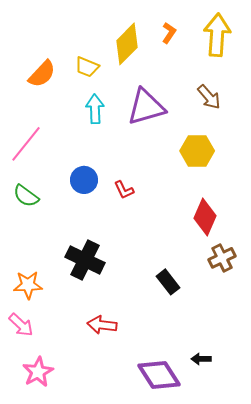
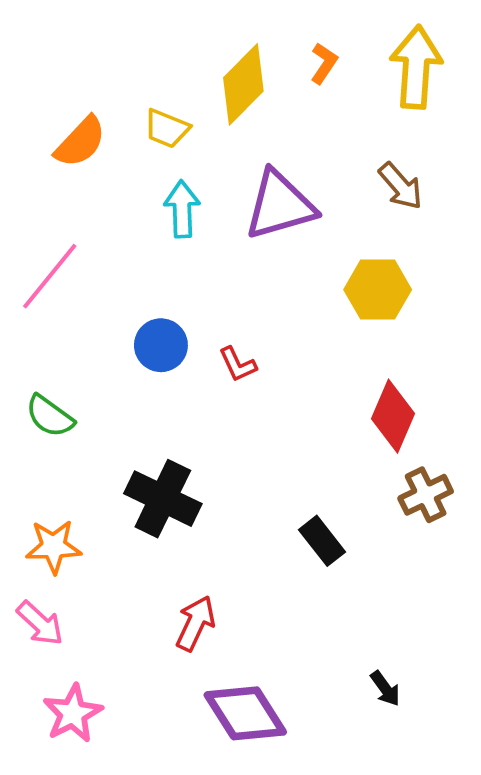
green semicircle: (26, 196) -> (50, 416), moved
red arrow: (102, 325) -> (195, 623), turned 108
black arrow: (201, 359) -> (385, 688), turned -126
purple diamond: (159, 375) -> (245, 713), moved

